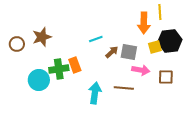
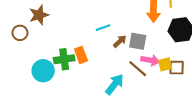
brown star: (42, 37) -> (39, 15), moved
yellow square: (155, 47) -> (165, 64), moved
brown line: (124, 88) -> (138, 69), moved, turned 36
cyan arrow: (95, 93) -> (115, 84), moved, turned 30

